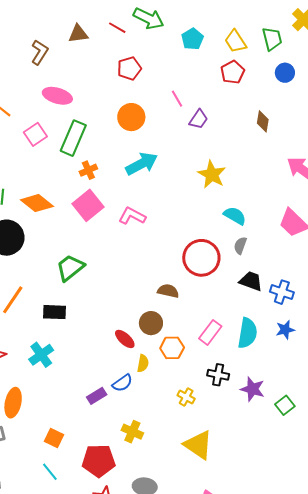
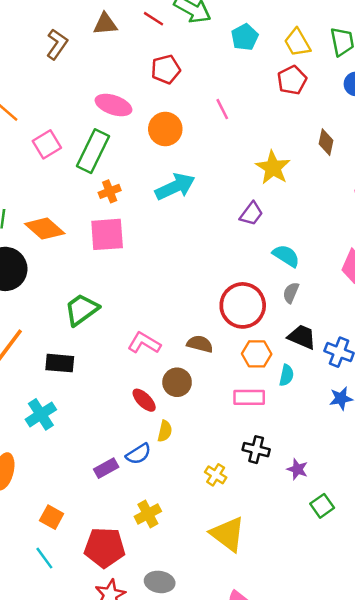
pink ellipse: (57, 96) -> (113, 105), moved
purple trapezoid: (199, 119) -> (251, 214), moved
yellow star: (212, 174) -> (273, 168), moved
pink square: (88, 205) -> (107, 234), turned 32
pink L-shape: (132, 216) -> (144, 343), moved
pink rectangle: (210, 332) -> (249, 397), turned 50
cyan semicircle: (247, 333) -> (286, 375), moved, size x0.6
orange hexagon: (172, 348) -> (257, 354), moved
purple star: (253, 389) -> (297, 469), size x0.7
green square: (285, 405) -> (322, 506), moved
yellow cross: (132, 432) -> (148, 514), turned 35

